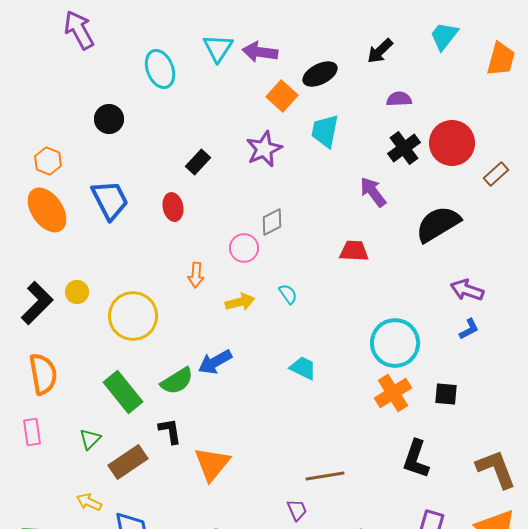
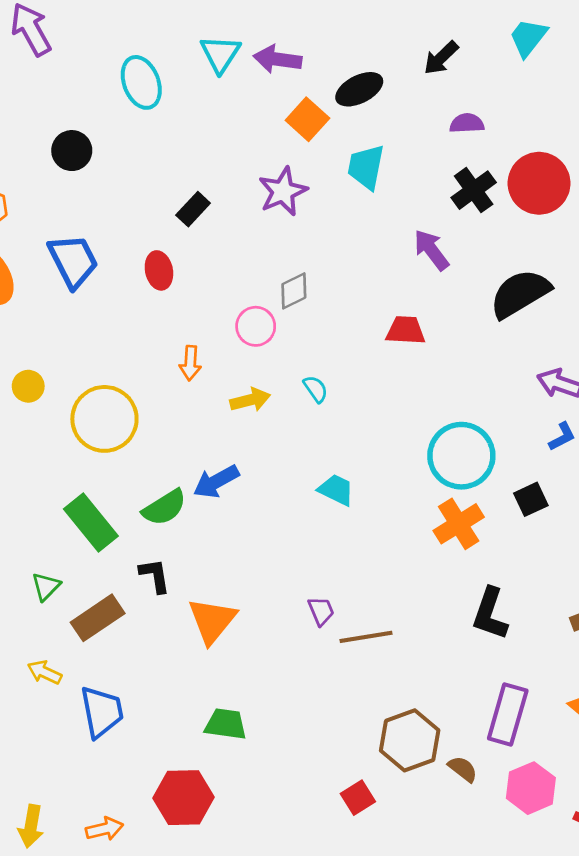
black square: (446, 394) -> (531, 499), moved, turned -30
purple trapezoid: (297, 510) -> (321, 611), moved

